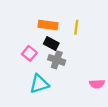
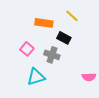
yellow line: (76, 27) -> (72, 16), moved, turned -56
black rectangle: (51, 44) -> (64, 38), moved

